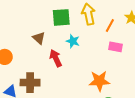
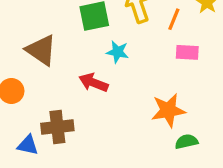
brown triangle: (39, 38) -> (41, 50), moved, size x1.5
red arrow: (56, 58) -> (94, 83), turned -36

